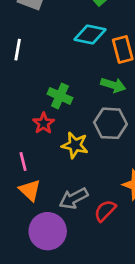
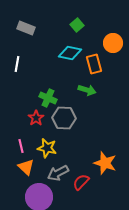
gray hexagon: (110, 123) -> (64, 118), moved
yellow star: (75, 145) -> (47, 148), moved

